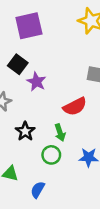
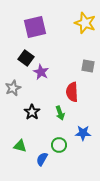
red semicircle: (75, 106) -> (72, 92), turned 114
green circle: (51, 155) -> (59, 145), moved

